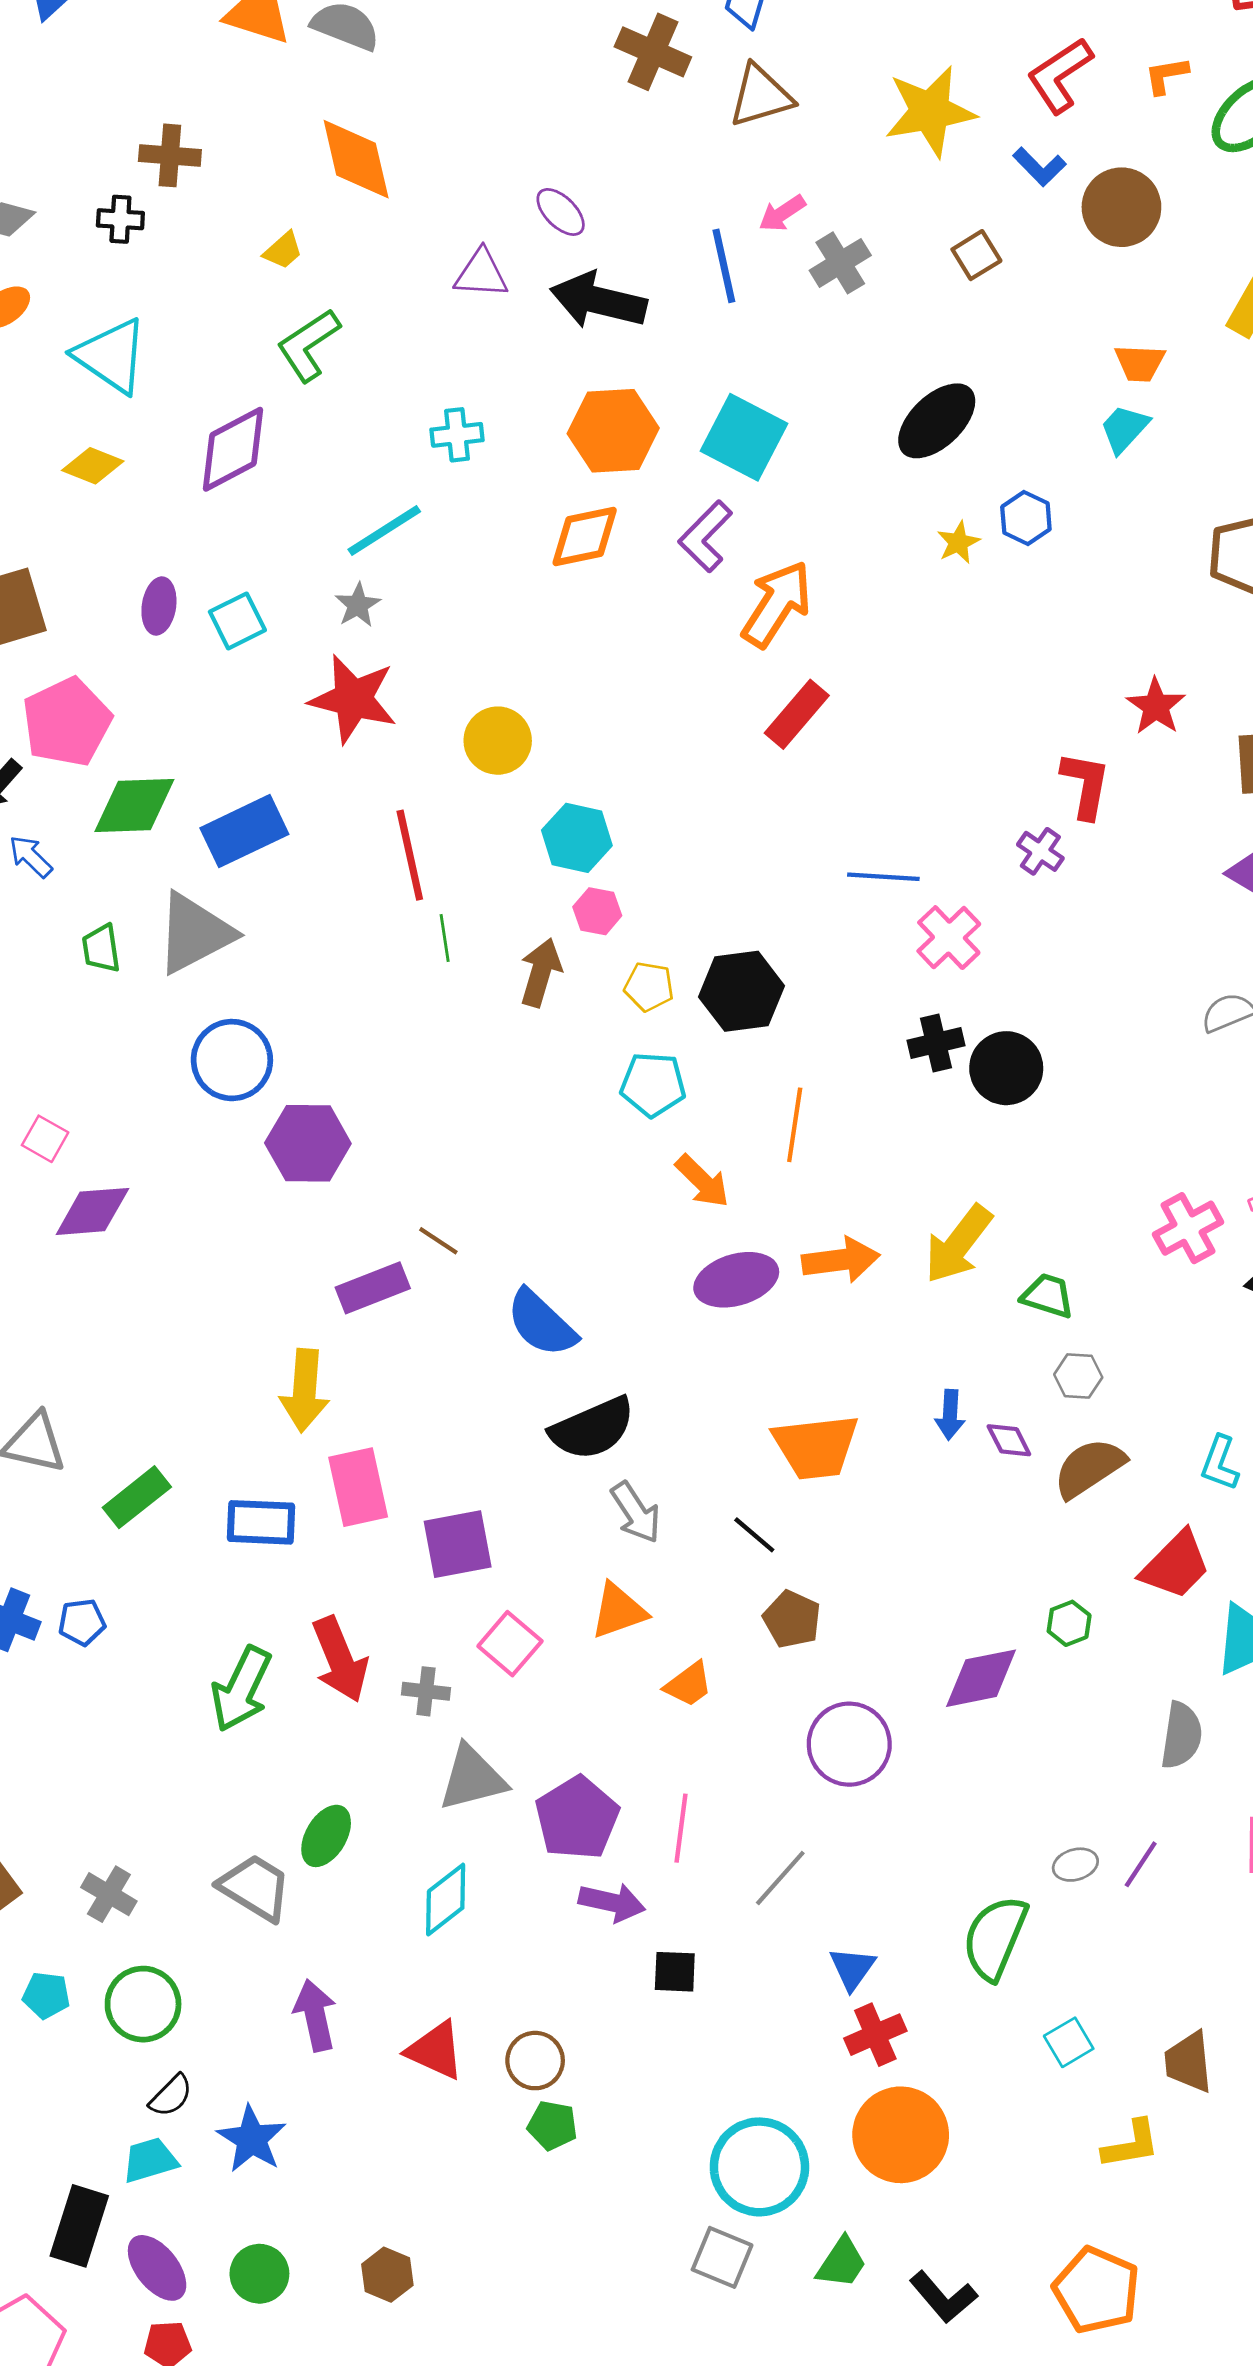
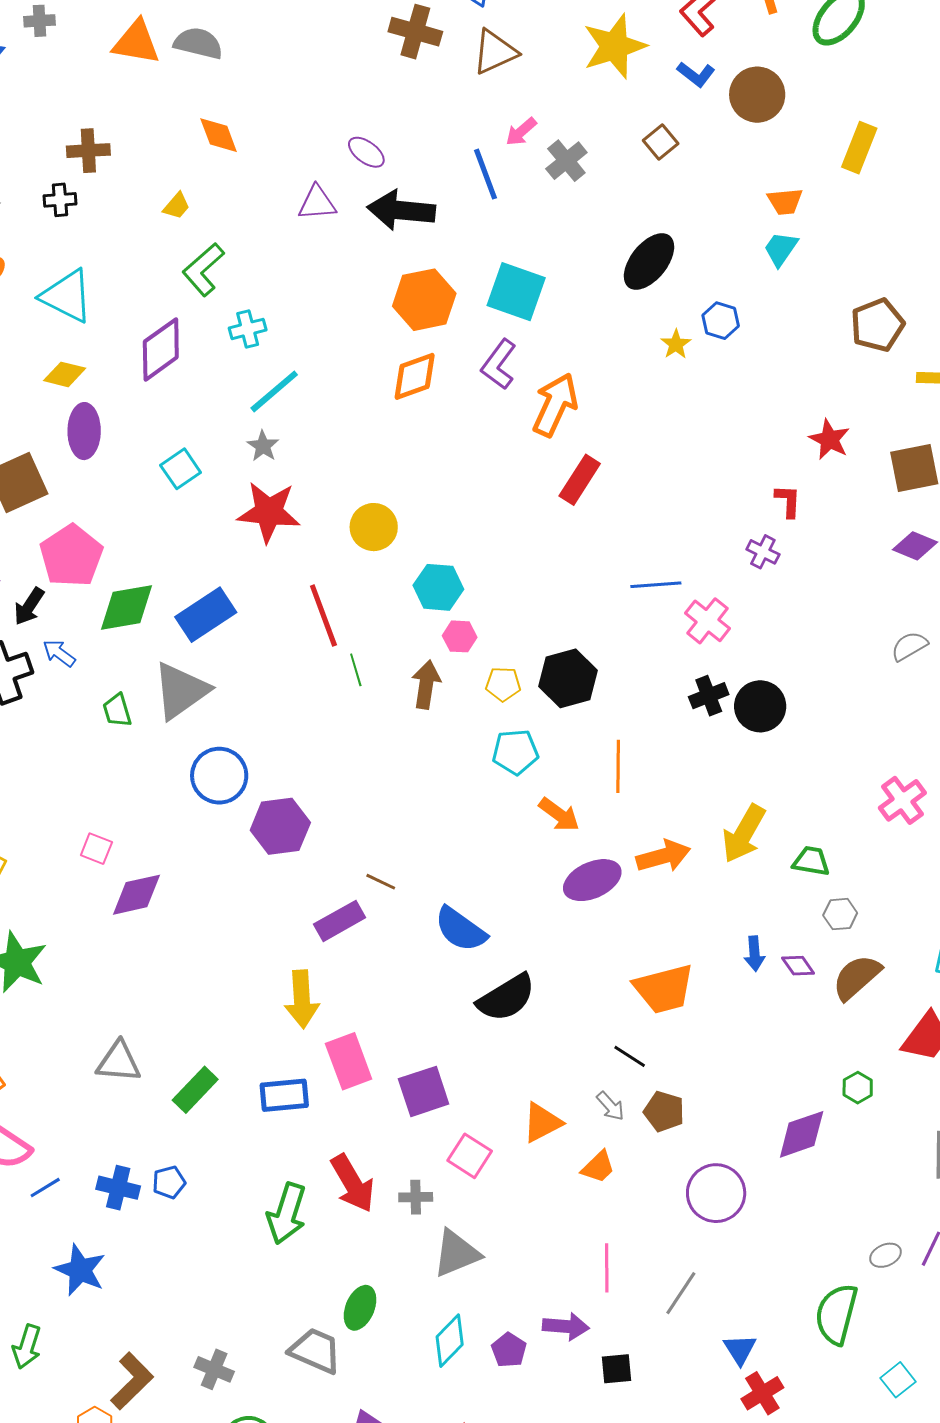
orange diamond: (356, 159) -> (219, 135), size x0.7
cyan cross: (457, 435) -> (248, 329), moved
purple ellipse: (159, 606) -> (84, 431), moved, size x1.4
red L-shape: (1085, 785) -> (788, 501), size x0.7
gray arrow: (636, 1512) -> (610, 1106), moved, size x0.7
purple pentagon: (577, 1818) -> (509, 1350), moved, size x0.6

